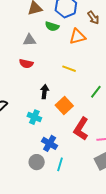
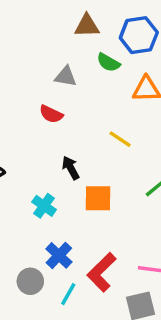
black arrow: (45, 92) -> (71, 168), turned -48
orange square: (64, 106) -> (98, 198), turned 30
red L-shape: (81, 129) -> (102, 272), moved

